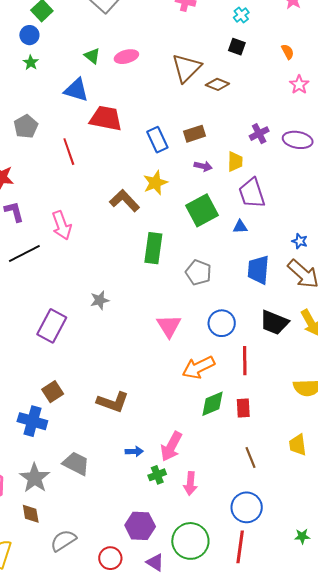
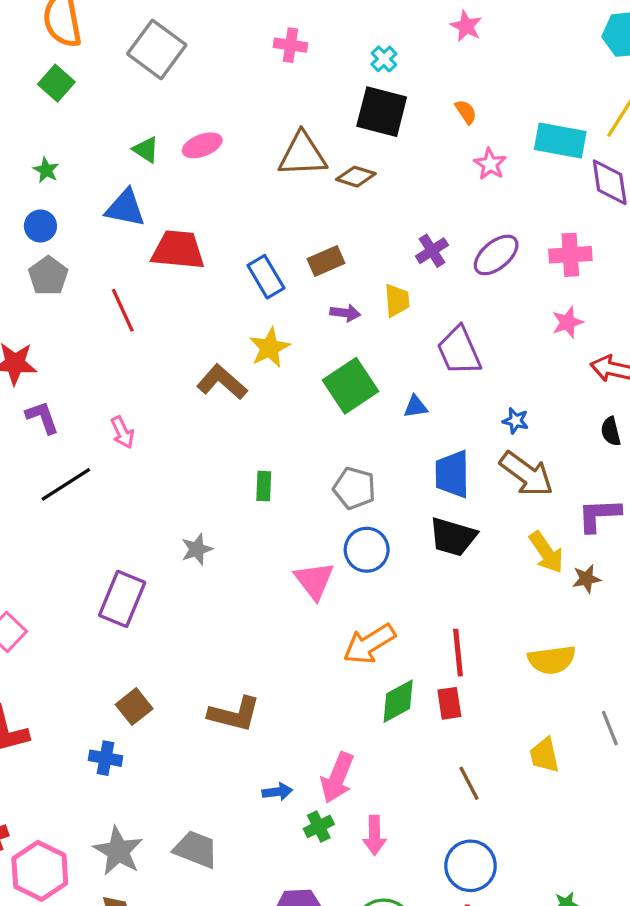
blue circle: (29, 35) -> (40, 226), moved
black square: (237, 47) -> (382, 112), size x1.8
brown triangle: (186, 68) -> (302, 155), turned 48
purple ellipse: (298, 140) -> (496, 255), turned -44
purple trapezoid: (252, 193) -> (459, 351), moved
pink arrow: (62, 225) -> (123, 432), size x0.7
green rectangle: (153, 248) -> (264, 486), moved, size x0.6
black trapezoid: (274, 322) -> (453, 537), moved
blue circle: (222, 323) -> (367, 550), moved
red line: (245, 361) -> (458, 653), moved
blue cross: (32, 421) -> (106, 758), size x0.7
gray trapezoid: (76, 464) -> (196, 849), moved

